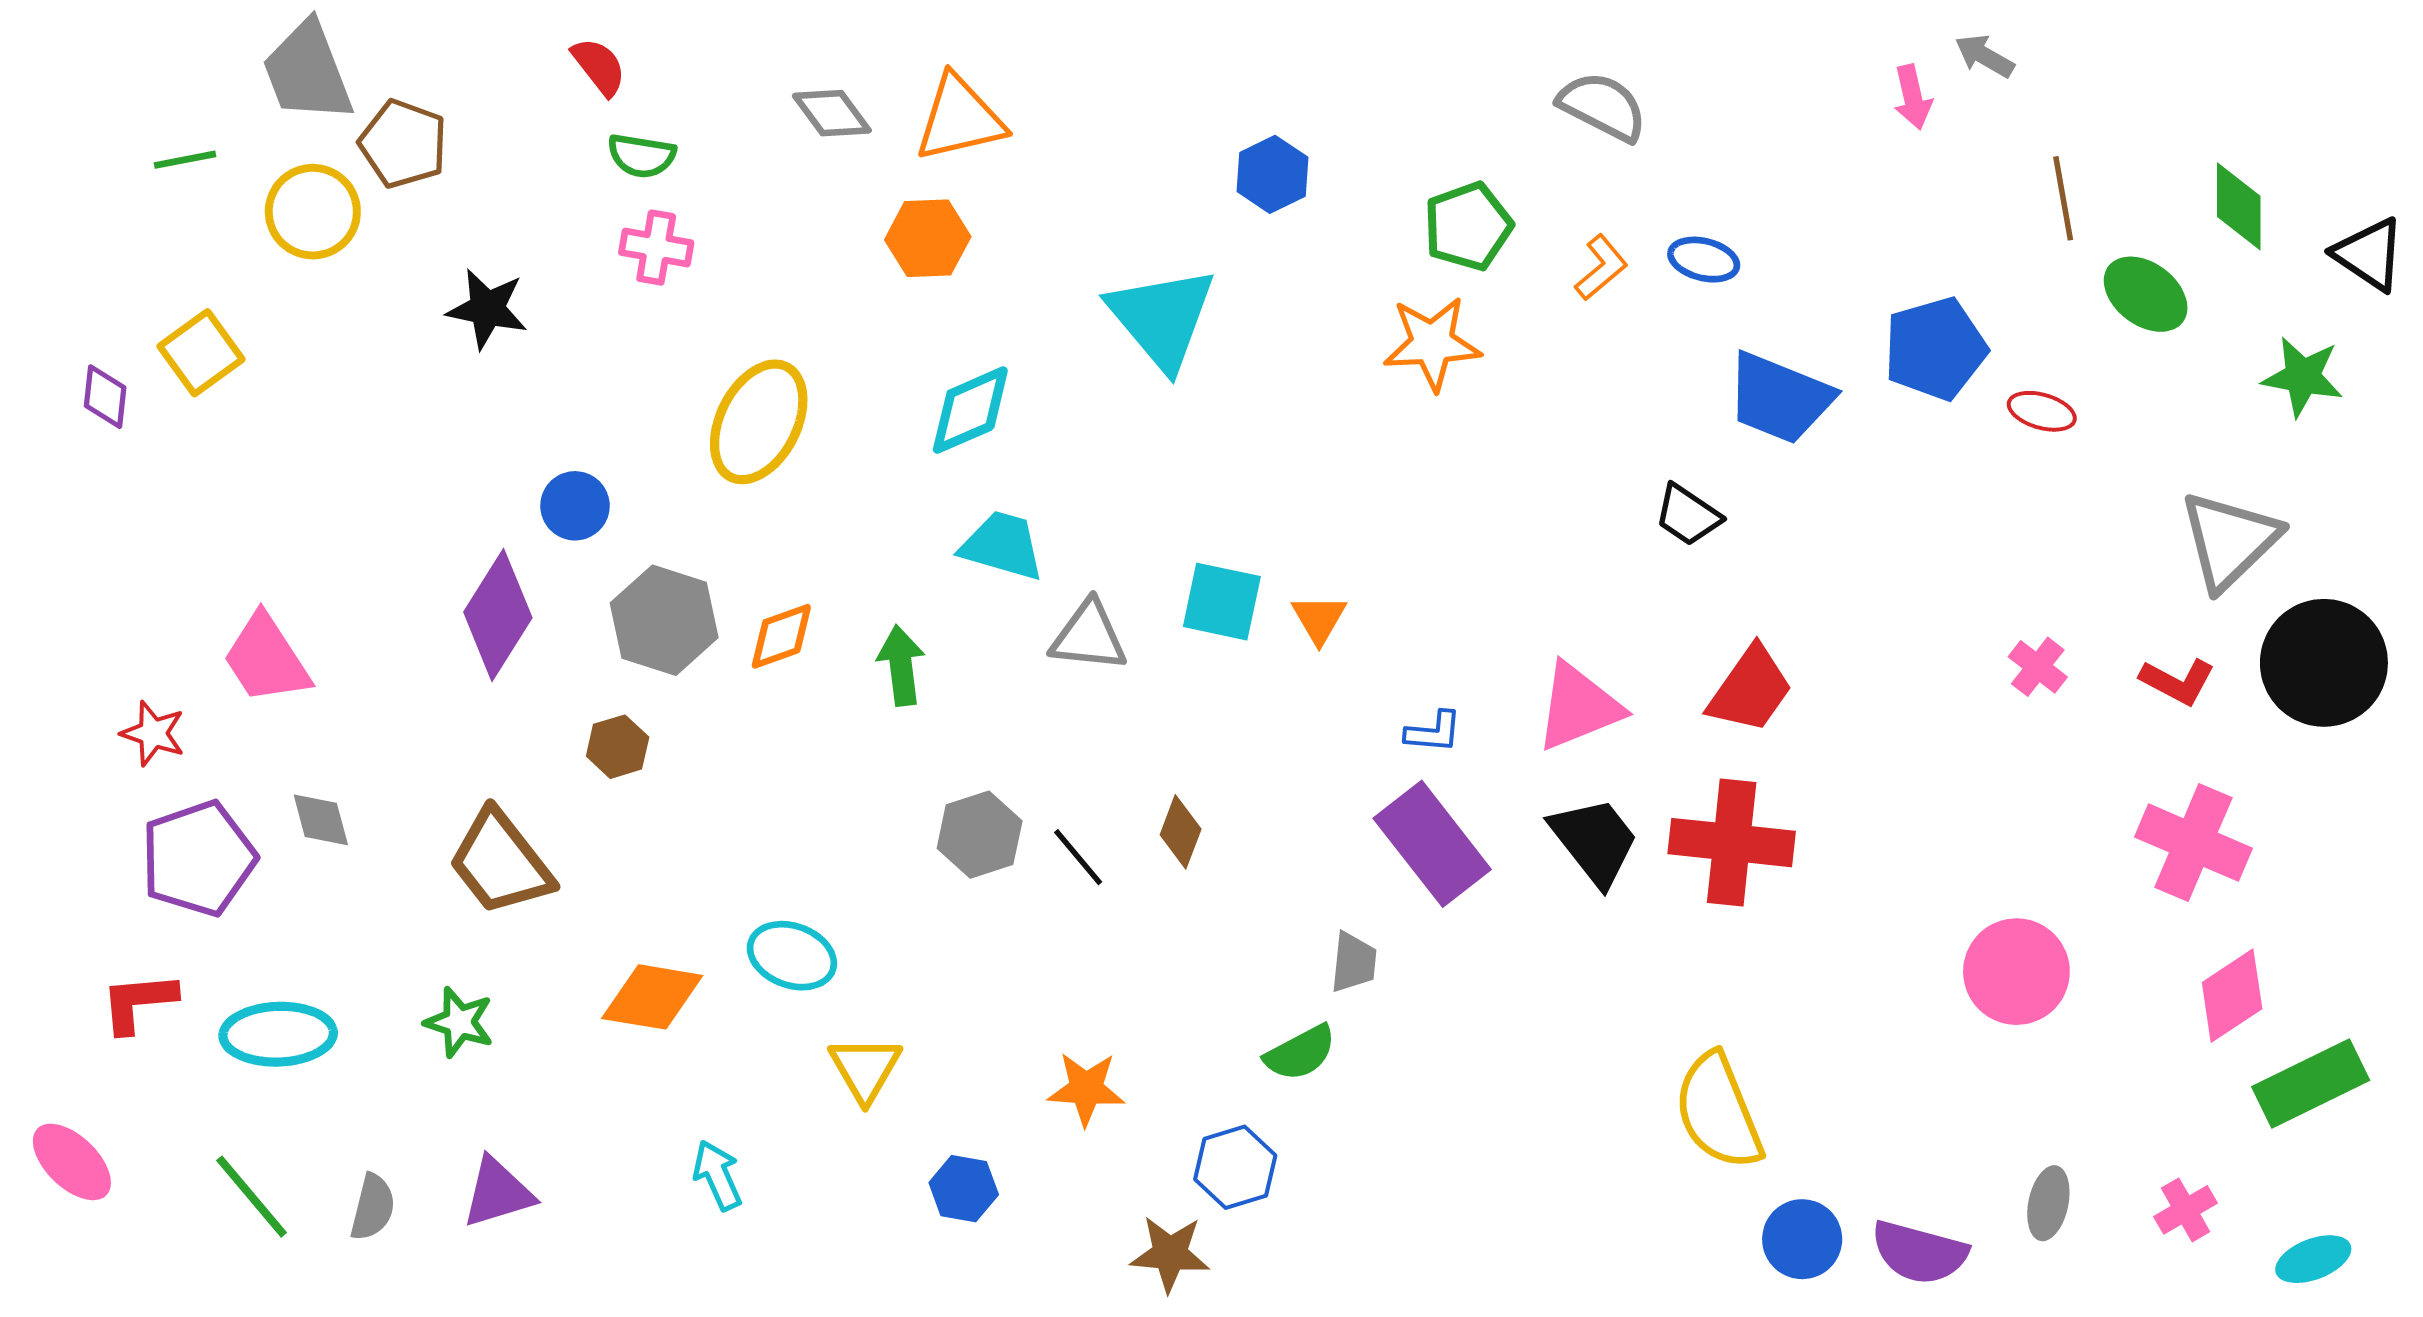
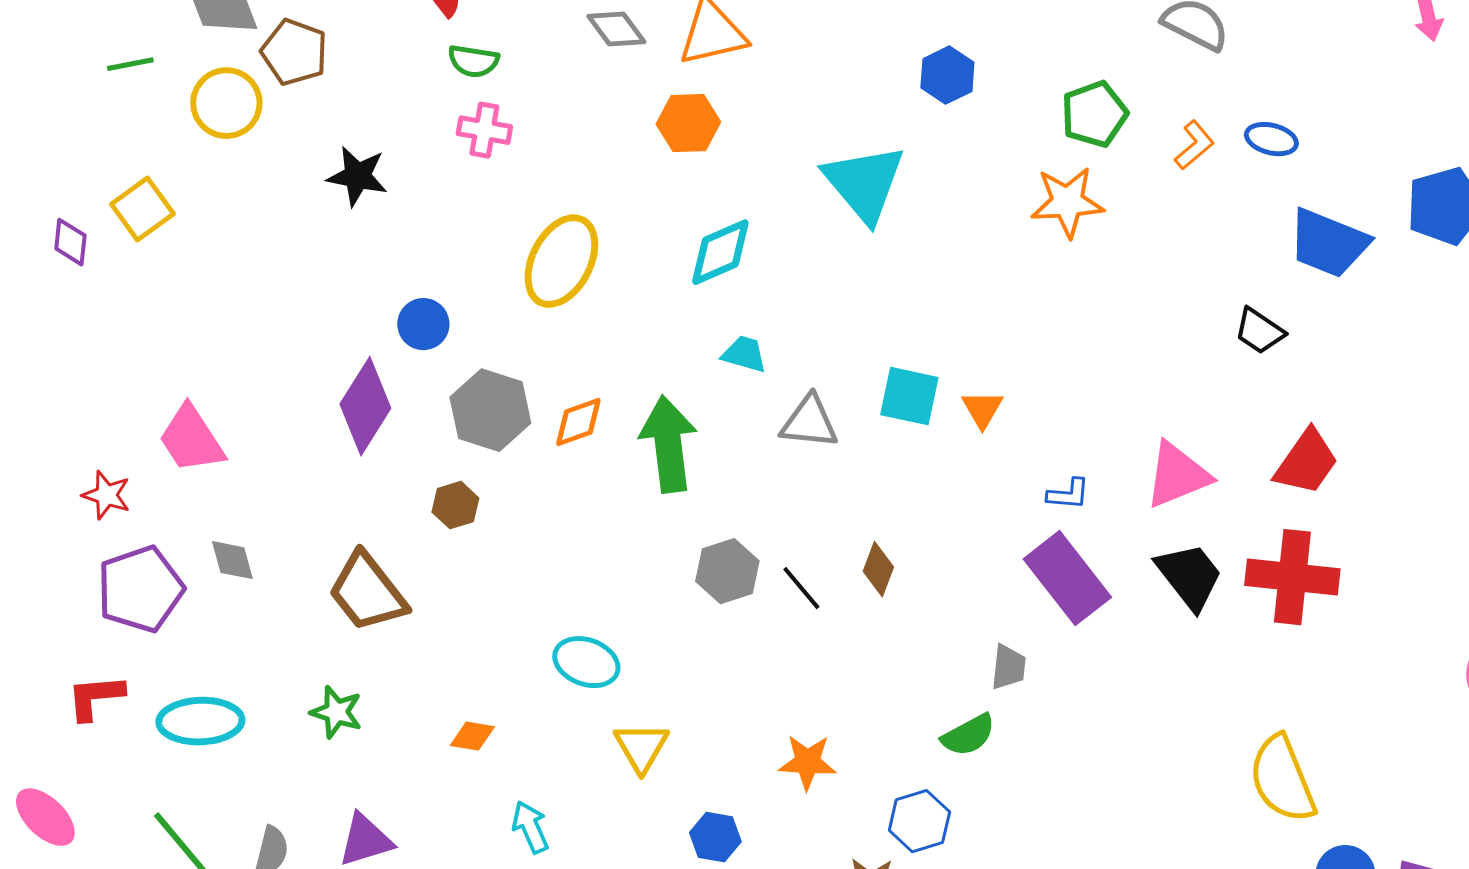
cyan trapezoid: (1002, 546) -> (744, 354), size x0.7
green arrow: (901, 666) -> (668, 444), size x1.6
orange diamond: (652, 997) -> (472, 736), moved, size x0.6

